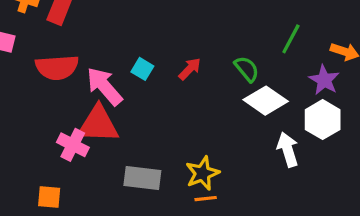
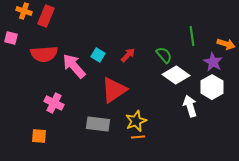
green line: (291, 39) -> (192, 36), turned -36
red triangle: (98, 124) -> (114, 90), moved, turned -36

